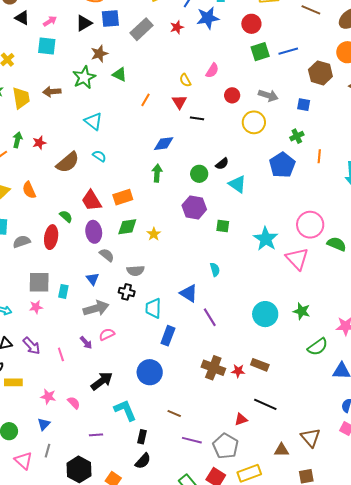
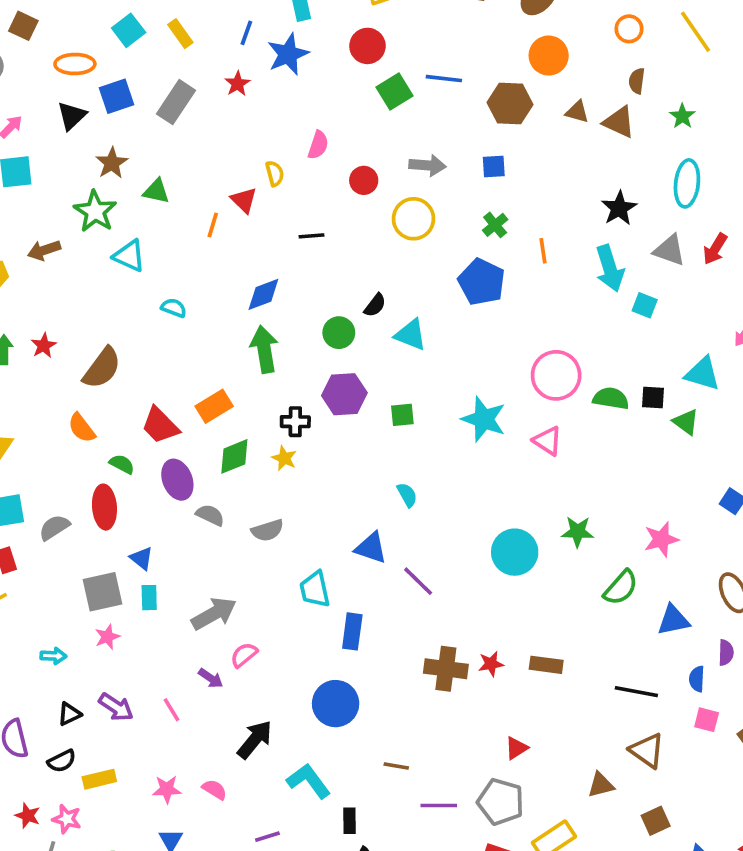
blue line: (288, 51) -> (444, 79), turned 36
yellow semicircle: (185, 80) -> (275, 174), turned -152
red triangle: (179, 102) -> (244, 200), moved
cyan triangle: (93, 121) -> (129, 256), moved
cyan semicircle: (99, 156) -> (174, 308), moved
green arrow: (157, 173) -> (264, 349), size x1.4
orange semicircle: (29, 190) -> (82, 428), moved
pink triangle: (297, 259) -> (548, 441), size x0.7
blue triangle: (93, 279) -> (141, 558), moved
black cross: (127, 292) -> (295, 422), moved
brown rectangle: (260, 365) -> (546, 665), moved
black line: (265, 404) -> (636, 692), moved

